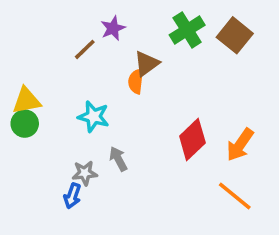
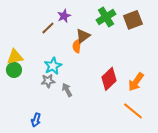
brown square: (235, 35) -> (133, 20), turned 30
cyan star: (94, 116) -> (53, 66), turned 30
gray star: (85, 173) -> (48, 81), moved
blue arrow: (72, 196) -> (36, 120), moved

